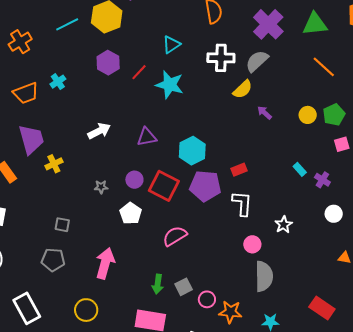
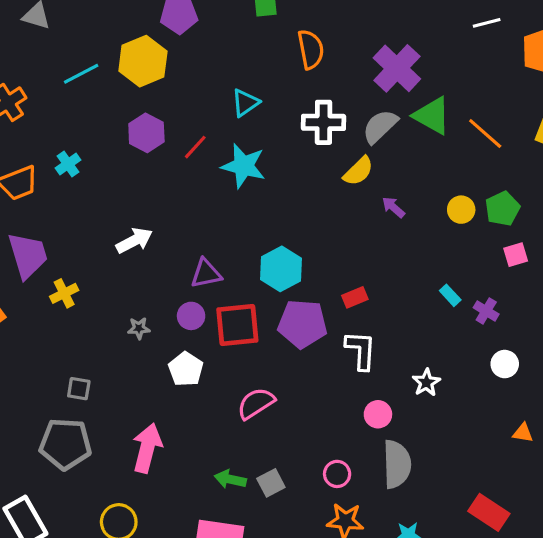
green triangle: (315, 24) -> (432, 116), moved, turned 36
purple triangle: (147, 137) -> (206, 273), moved
red square: (164, 186) -> (237, 325), turned -32
gray pentagon: (53, 260) -> (65, 444), size x1.4
green arrow: (158, 284) -> (230, 479), turned 96
pink circle: (207, 299) -> (337, 474), moved

